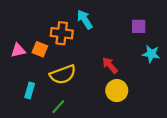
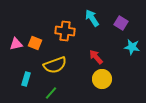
cyan arrow: (85, 19) -> (92, 18), moved
purple square: (139, 26) -> (121, 23), turned 32
orange cross: (62, 33) -> (65, 31), moved

